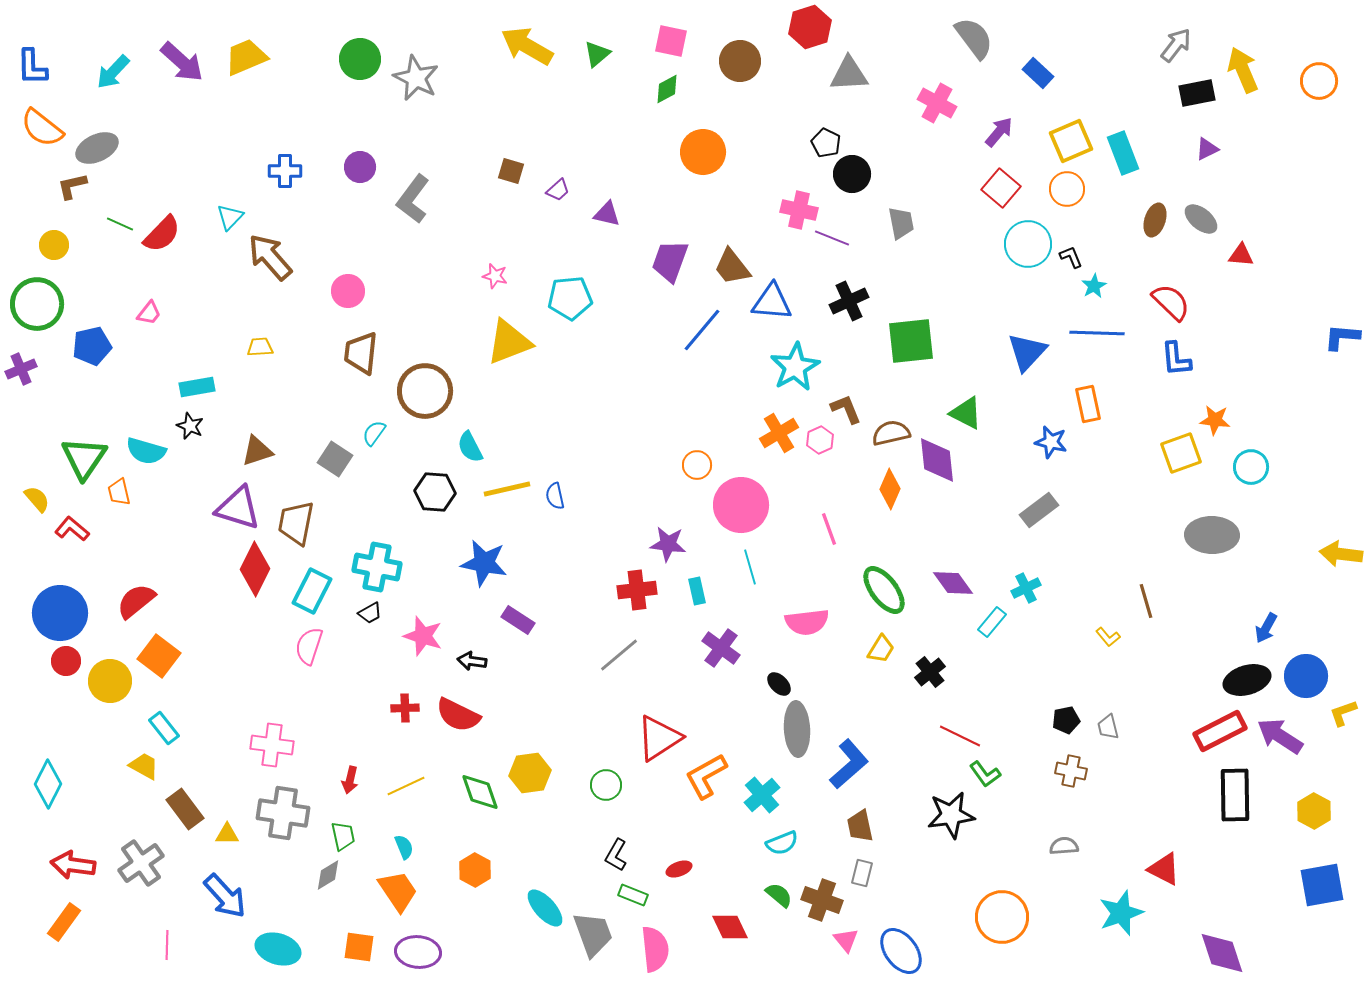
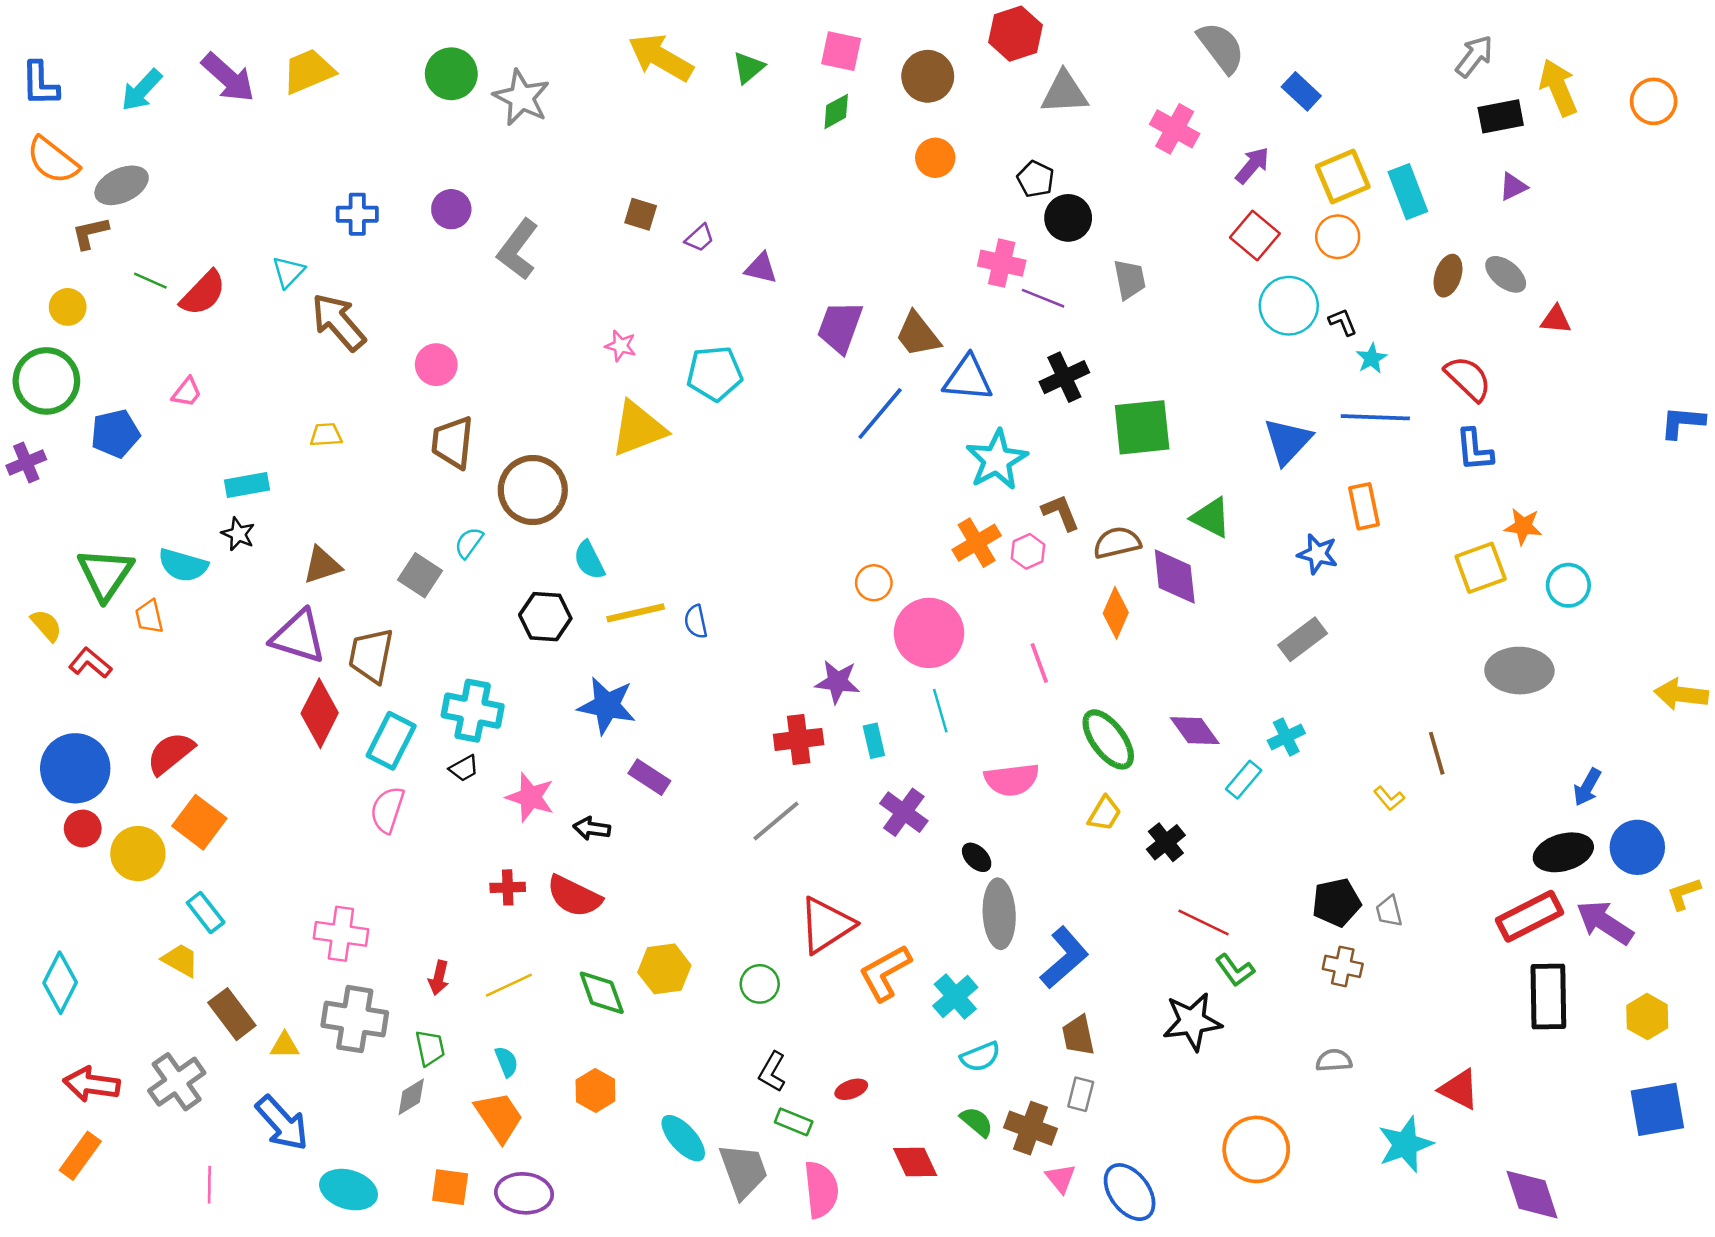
orange circle: (703, 152) -> (935, 158), moved, size x0.7
black pentagon: (1066, 720) -> (1336, 902), size x1.4

